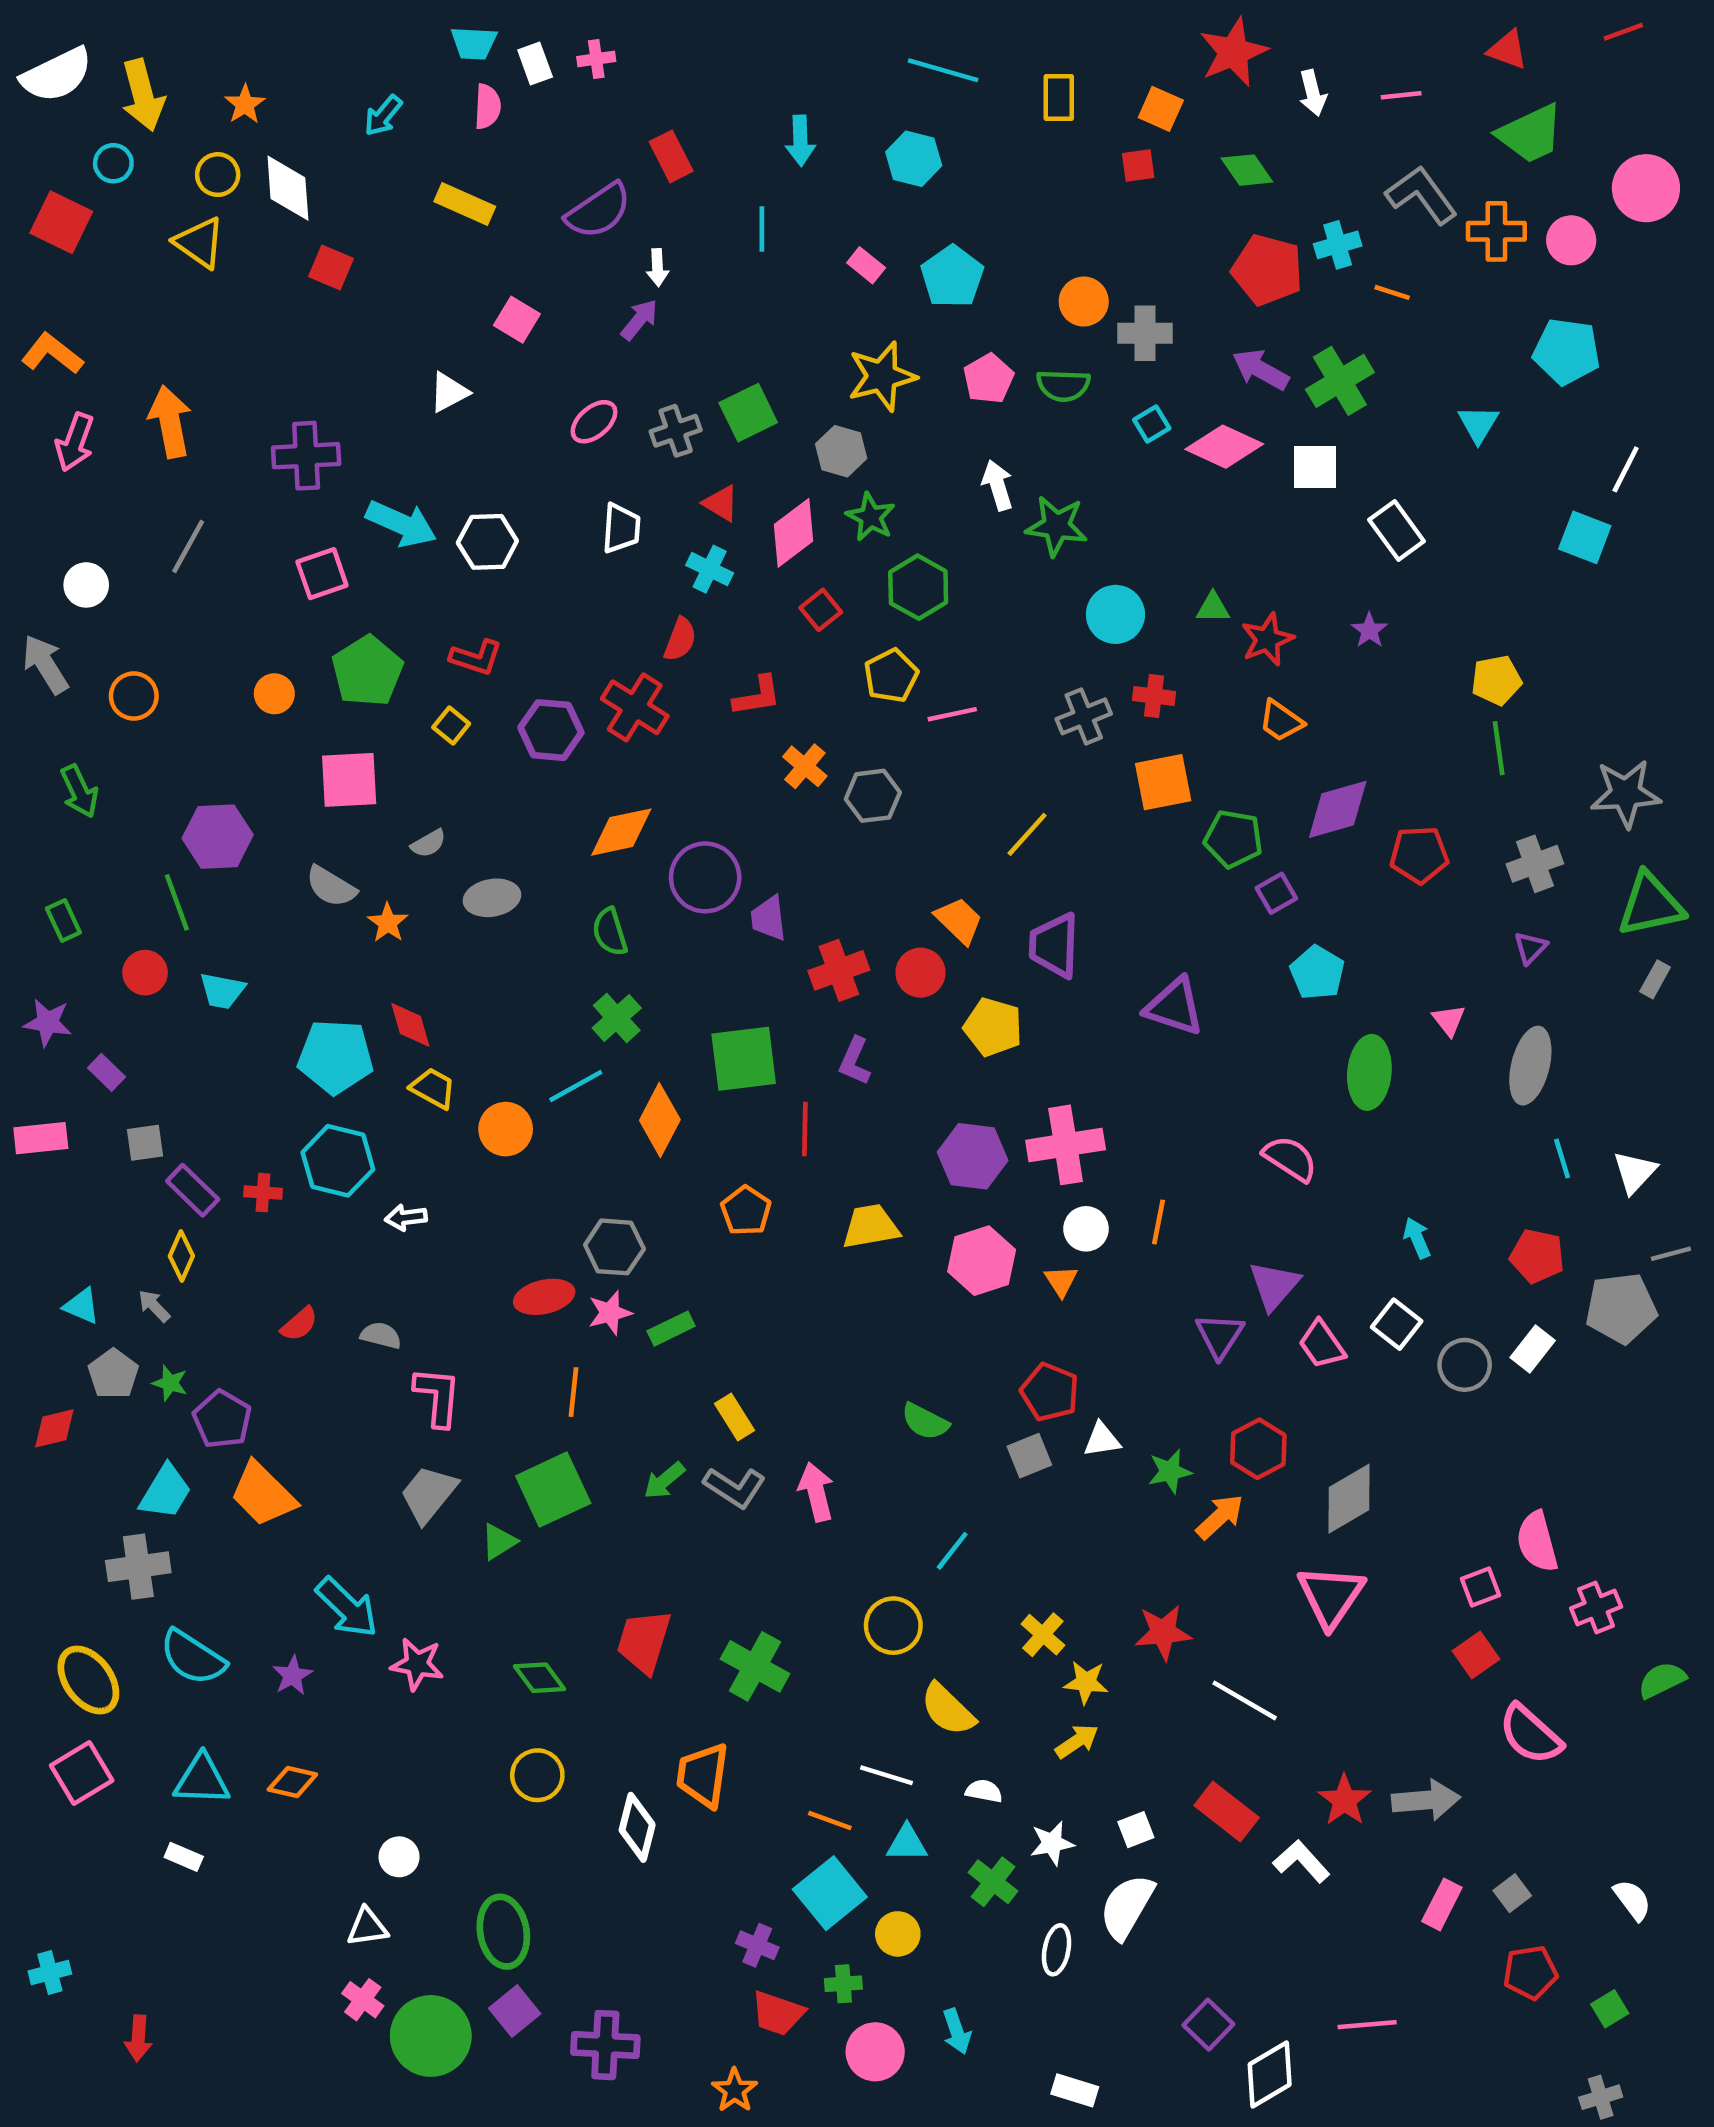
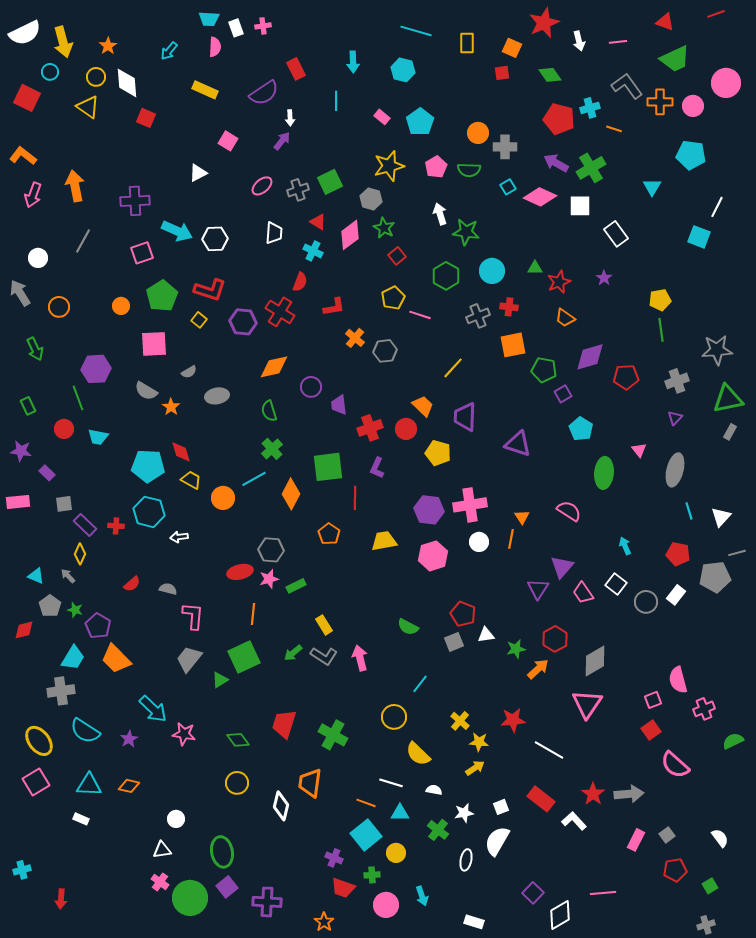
green hexagon: (918, 587) -> (446, 276), moved
red square: (821, 610) -> (397, 256), moved
red L-shape: (476, 657) -> (210, 290), size x1.4
pink line: (952, 714) -> (420, 315), turned 30
purple circle: (705, 877) -> (311, 387), size x0.7
orange triangle: (1061, 1281) -> (522, 517), moved

